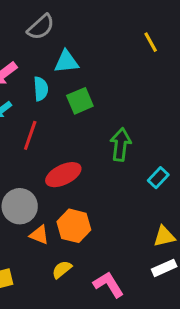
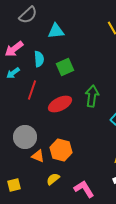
gray semicircle: (41, 27) -> (28, 15), moved
cyan triangle: (66, 62) -> (56, 31), moved
red ellipse: (63, 175) -> (60, 104), moved

